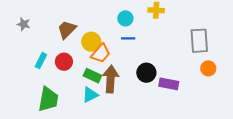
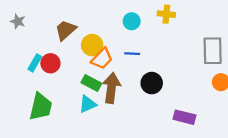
blue line: (128, 38) -> (132, 54), moved
red circle: (64, 62) -> (50, 63), moved
purple rectangle: (169, 84) -> (185, 117), moved

